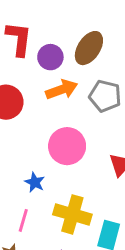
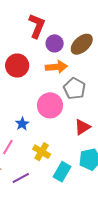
gray pentagon: (105, 96) -> (75, 89), moved
yellow cross: (72, 214) -> (42, 152), size x0.7

